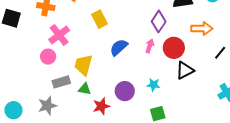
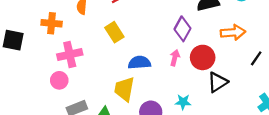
pink cross: (59, 35) -> (70, 55), turned 30
blue semicircle: (119, 47) -> (139, 63), turned 42
yellow trapezoid: (84, 65) -> (124, 89), moved

